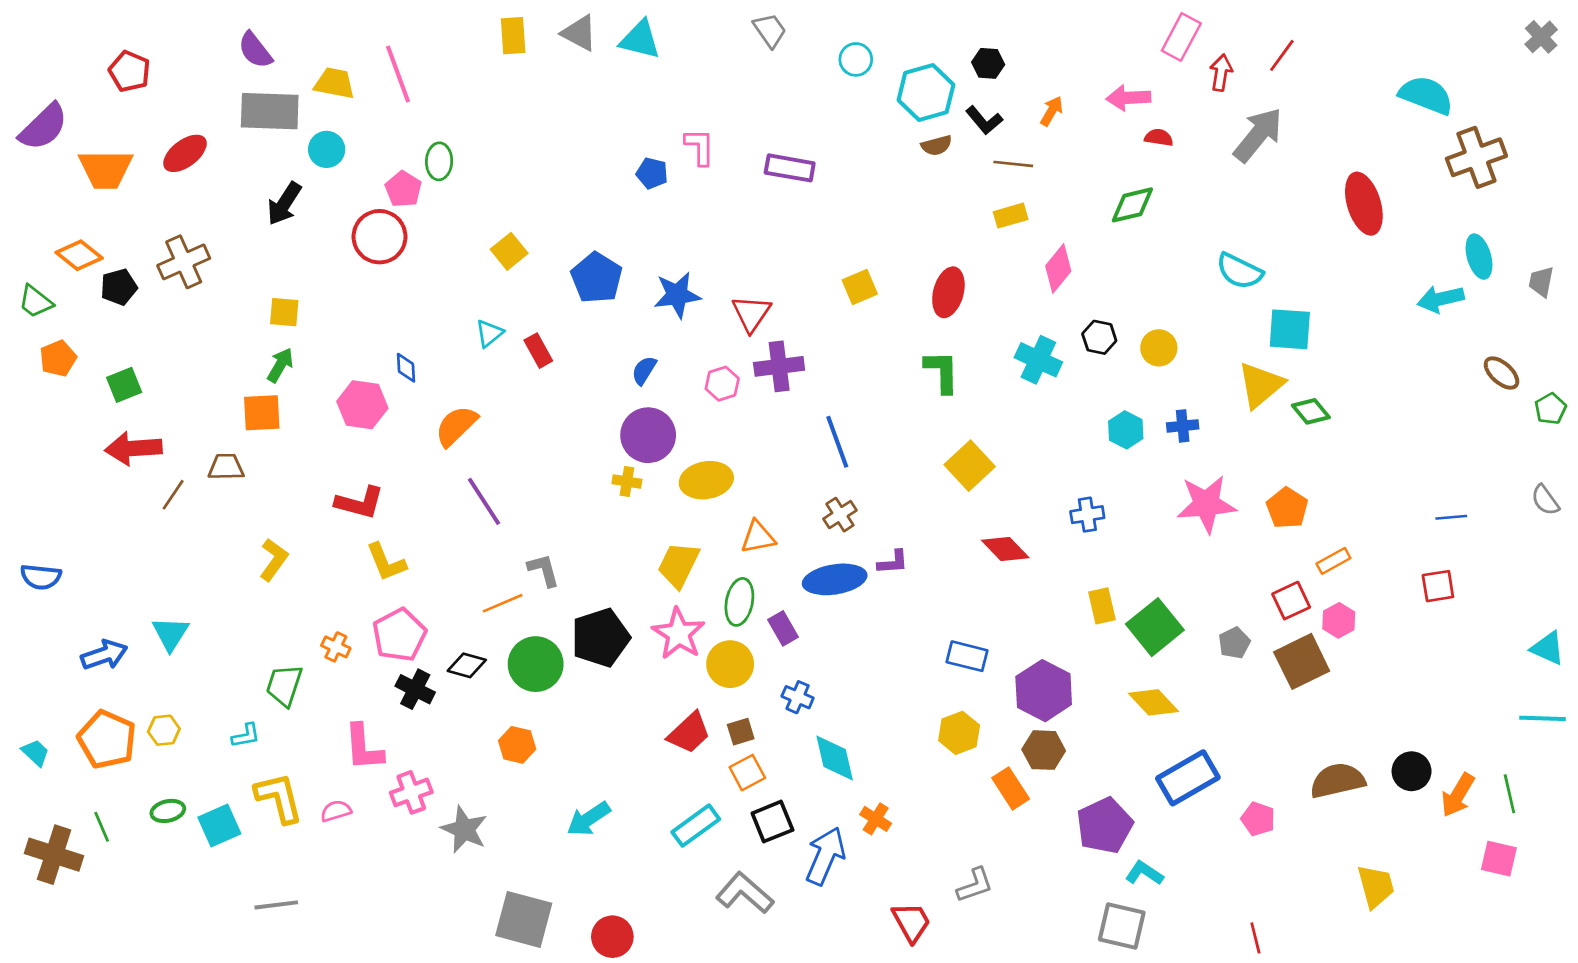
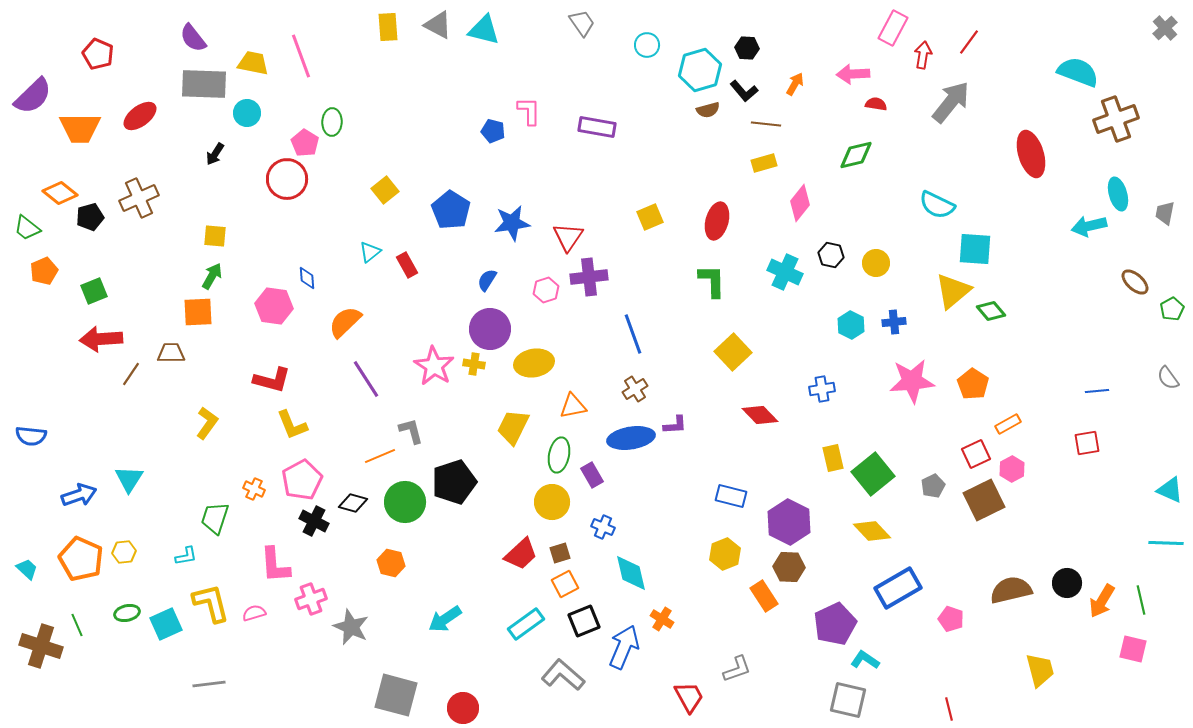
black arrow: (284, 204) -> (215, 154), size x0.7
pink star: (679, 634) -> (434, 366), moved

